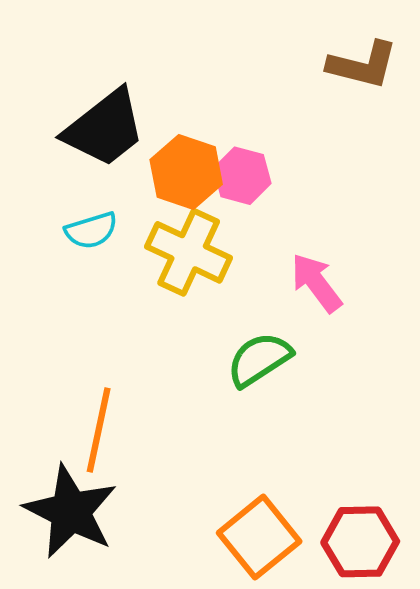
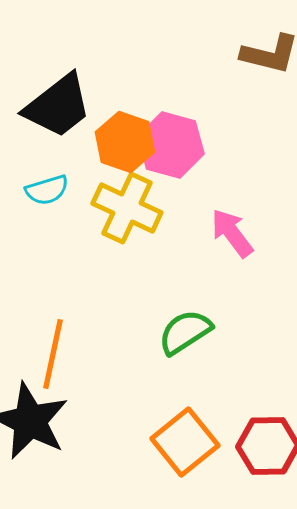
pink hexagon: (242, 176) -> (171, 145), size x1.4
green semicircle: (259, 359) -> (185, 332), moved

